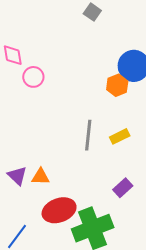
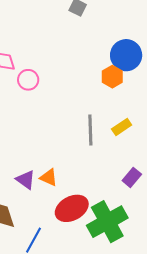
orange triangle: (41, 177) -> (49, 178), turned 30

